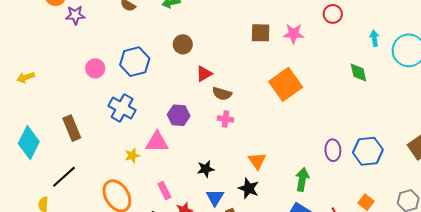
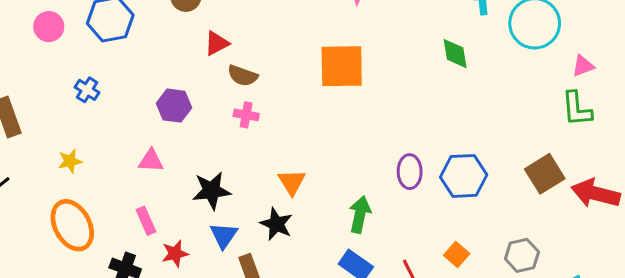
orange square: (286, 84) -> (342, 66), turned 32
blue cross: (122, 108) -> (87, 90), size x0.6
pink triangle: (157, 142) -> (151, 161), moved, size x0.7
yellow star: (132, 156) -> (70, 161), moved
black star: (206, 169) -> (211, 191), size x1.4

